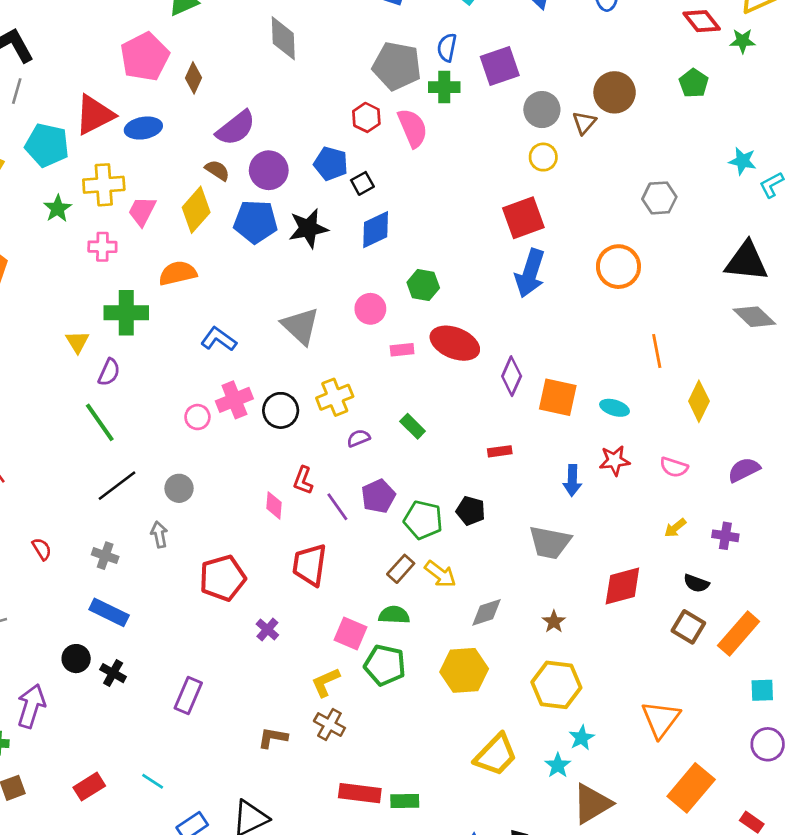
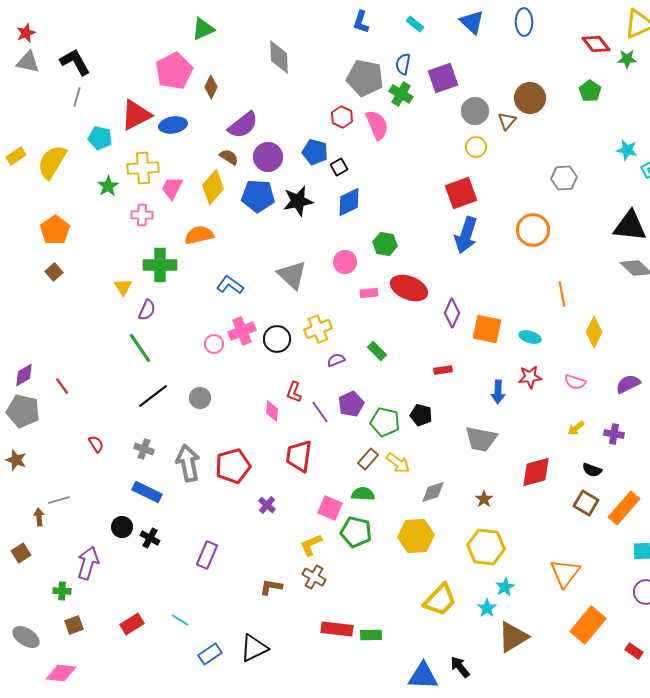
green cross: (444, 87) -> (401, 94), turned 30
cyan pentagon: (47, 145) -> (100, 138), size x0.7
gray arrow: (159, 534) -> (188, 463), moved, size x1.8

